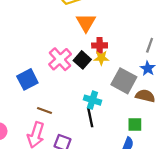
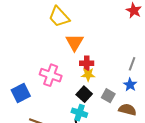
pink cross: (60, 59) -> (51, 75), turned -30
black square: (82, 60) -> (84, 94), moved
gray square: (124, 81) -> (108, 96), size x0.6

